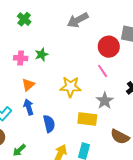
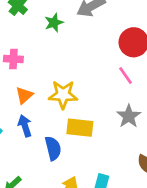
green star: (41, 55) -> (54, 23), moved
yellow star: (71, 87) -> (63, 95), moved
yellow rectangle: (87, 119) -> (80, 128), moved

